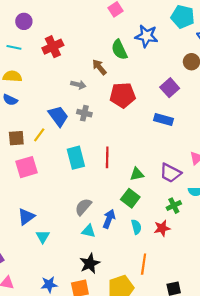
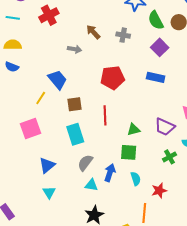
green semicircle: (119, 50) -> (156, 20), moved
red pentagon: (123, 95) -> (113, 78), moved
gray cross: (84, 113) -> (123, 35), moved
brown square: (16, 138) -> (74, 104), moved
cyan rectangle: (76, 158) -> (75, 134), moved
green square: (130, 198) -> (129, 152), turned -30
blue triangle: (26, 217) -> (47, 165), moved
red star: (162, 228) -> (159, 191), moved

